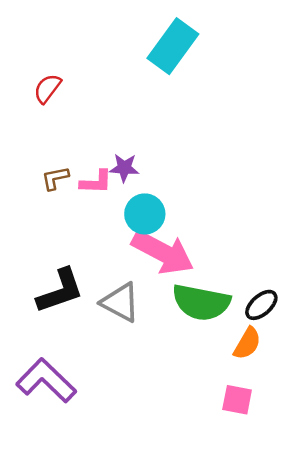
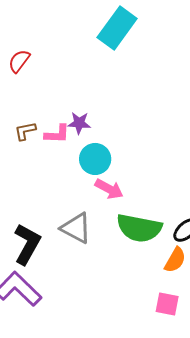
pink arrow: (163, 252) -> (109, 189), size x0.6
black L-shape: (60, 291) -> (27, 244), moved, turned -42

